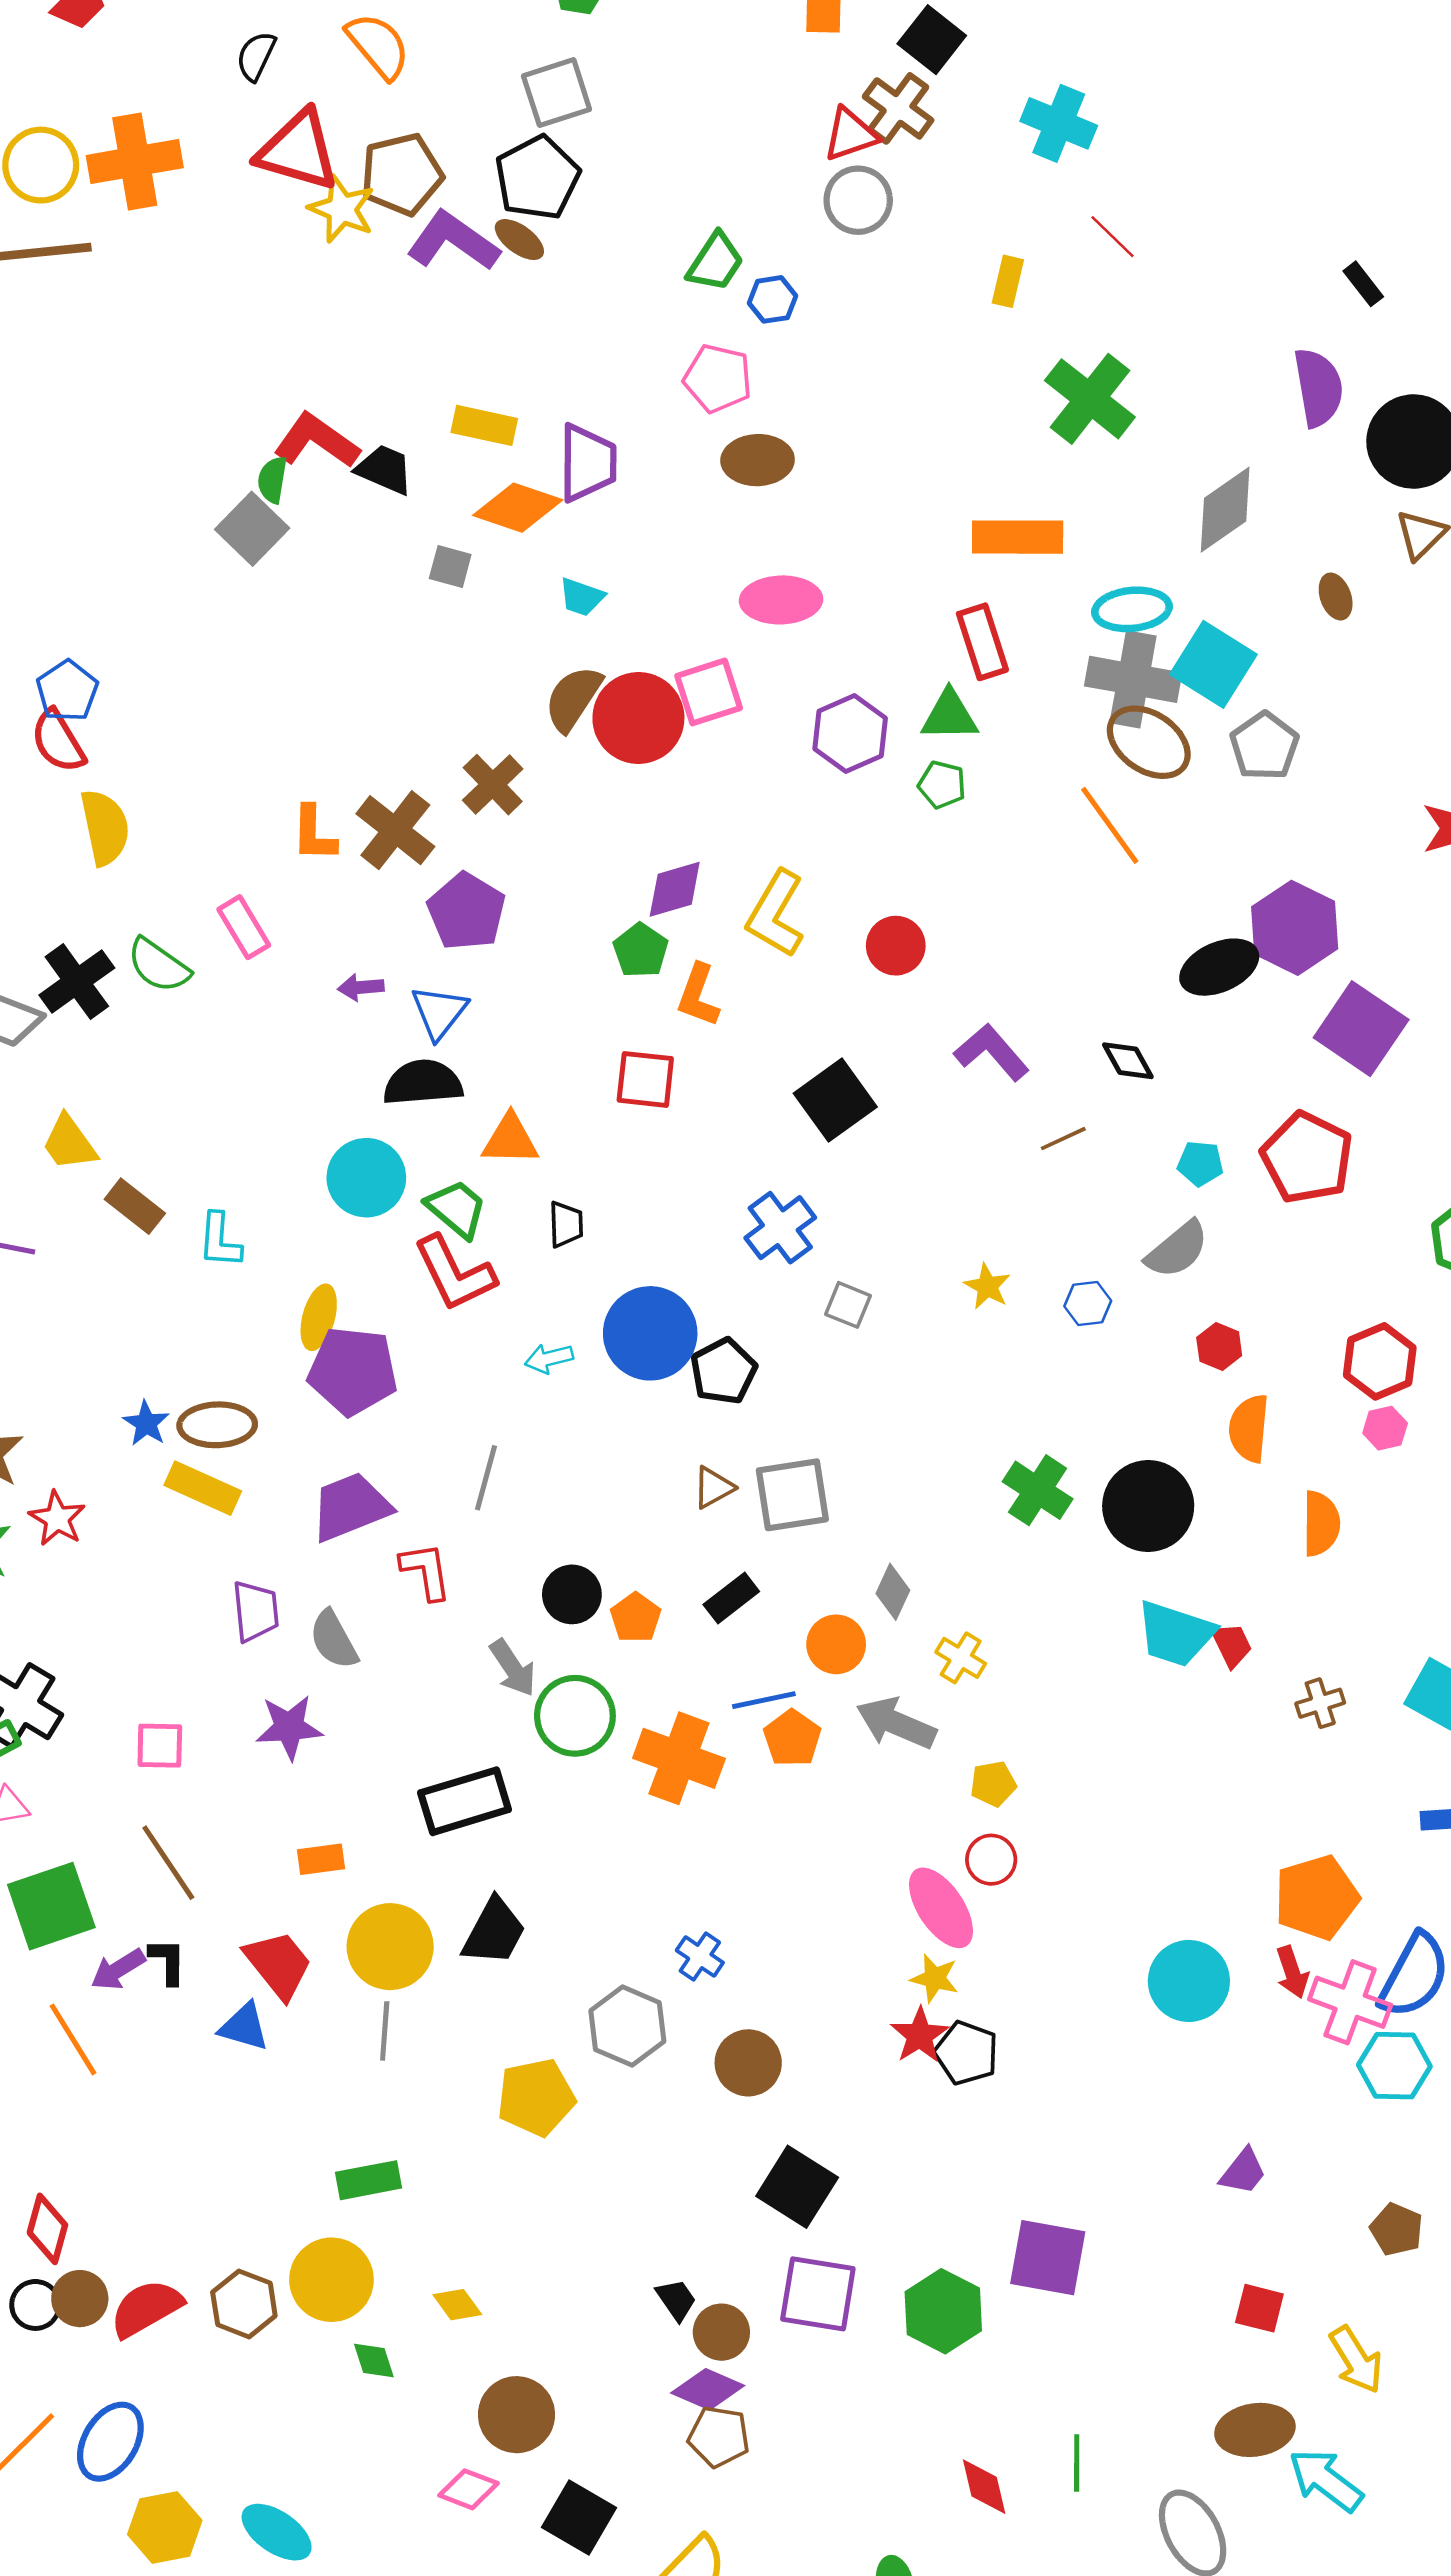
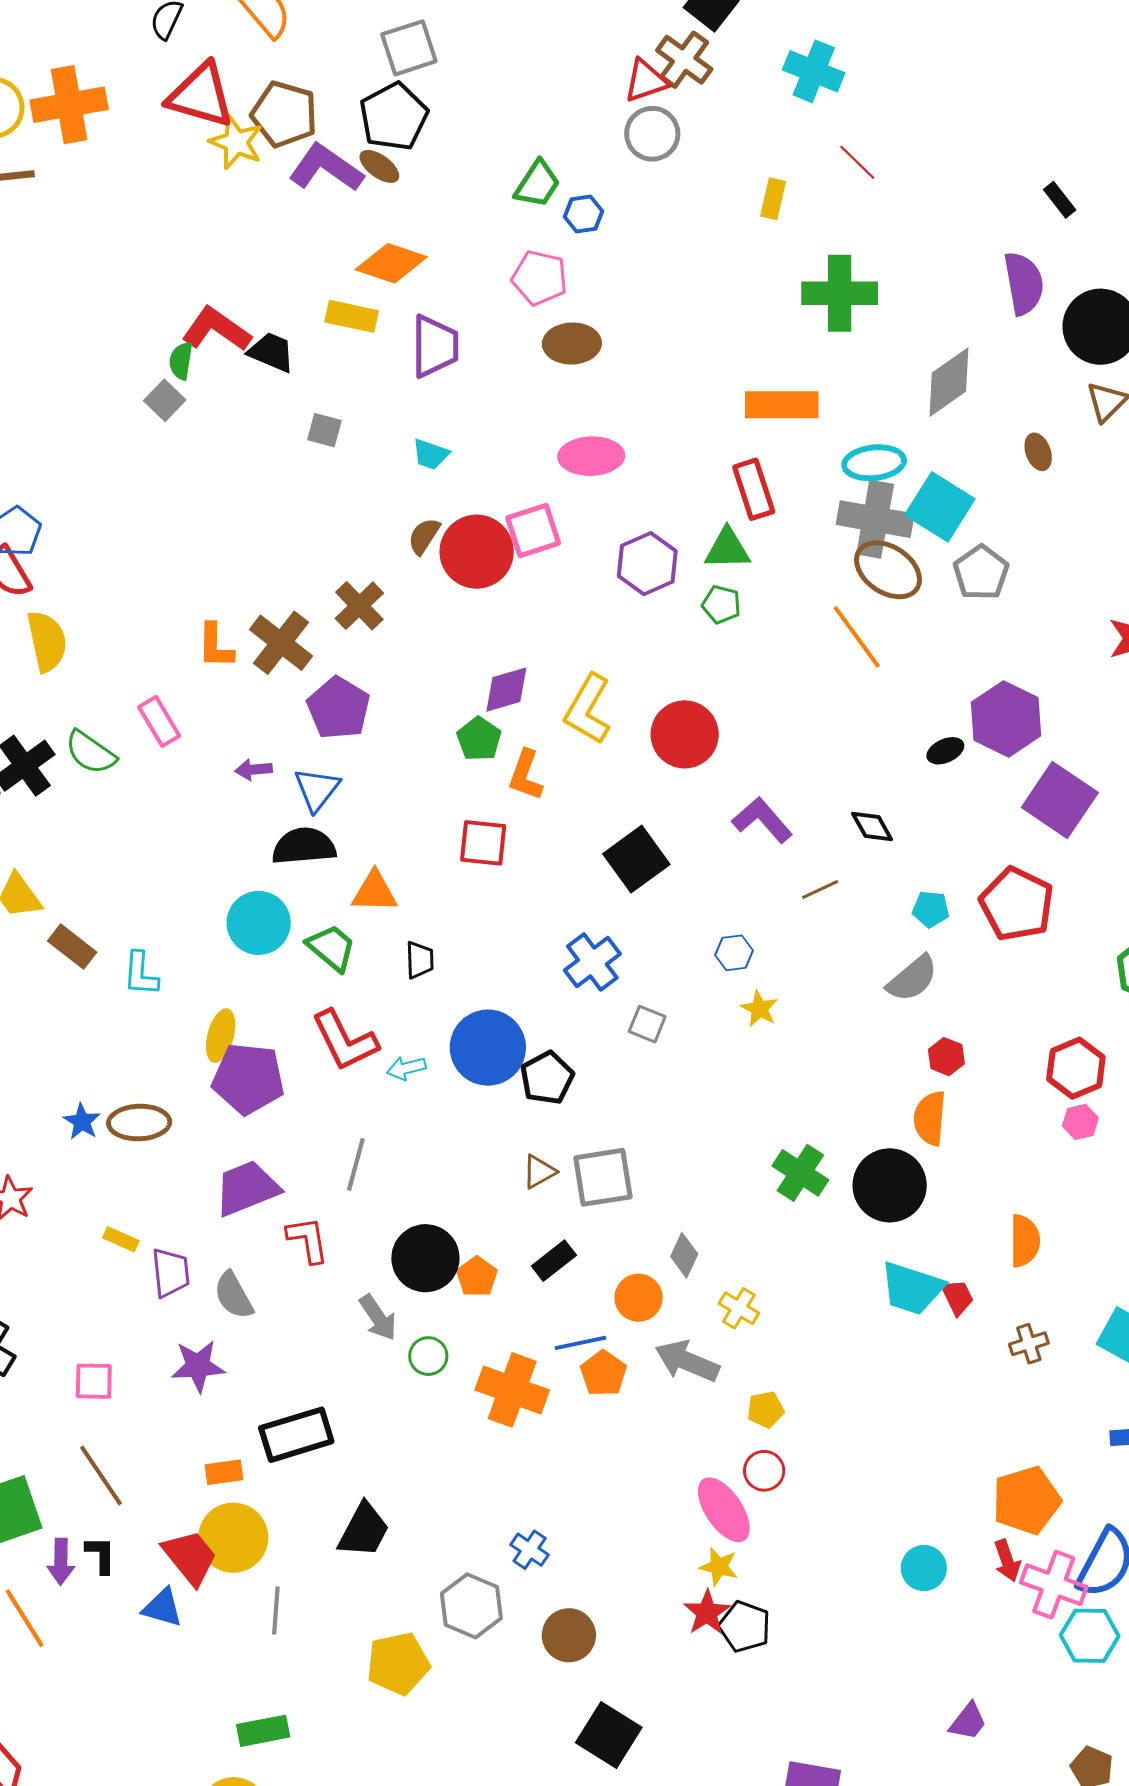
brown pentagon: (402, 174) -> (284, 114), turned 30
green cross: (1090, 399) -> (840, 293), turned -38
orange diamond: (518, 508) -> (391, 263), moved
gray square: (252, 529) -> (165, 400), size x0.7
brown semicircle: (573, 698) -> (424, 536), size x0.7
red circle: (896, 946) -> (685, 734), size x1.4
black ellipse: (1219, 967) -> (945, 751), size x0.6
red L-shape: (455, 1273) -> (345, 1041), moved
blue hexagon: (1088, 1303) -> (734, 953), moved
orange semicircle: (1249, 1428) -> (930, 1118), moved
yellow rectangle: (203, 1488) -> (121, 1239), moved, size x0.6
orange semicircle: (1321, 1524) -> (1025, 1241), moved
black circle: (572, 1594) -> (425, 1258), size x1.4
green circle: (575, 1716) -> (428, 1356), size x0.6
black rectangle: (465, 1801) -> (296, 1435), moved
yellow circle: (390, 1947) -> (233, 1538), moved
purple arrow: (118, 1969) -> (61, 1562), turned -57
cyan circle: (1189, 1981) -> (924, 1568), size x0.7

